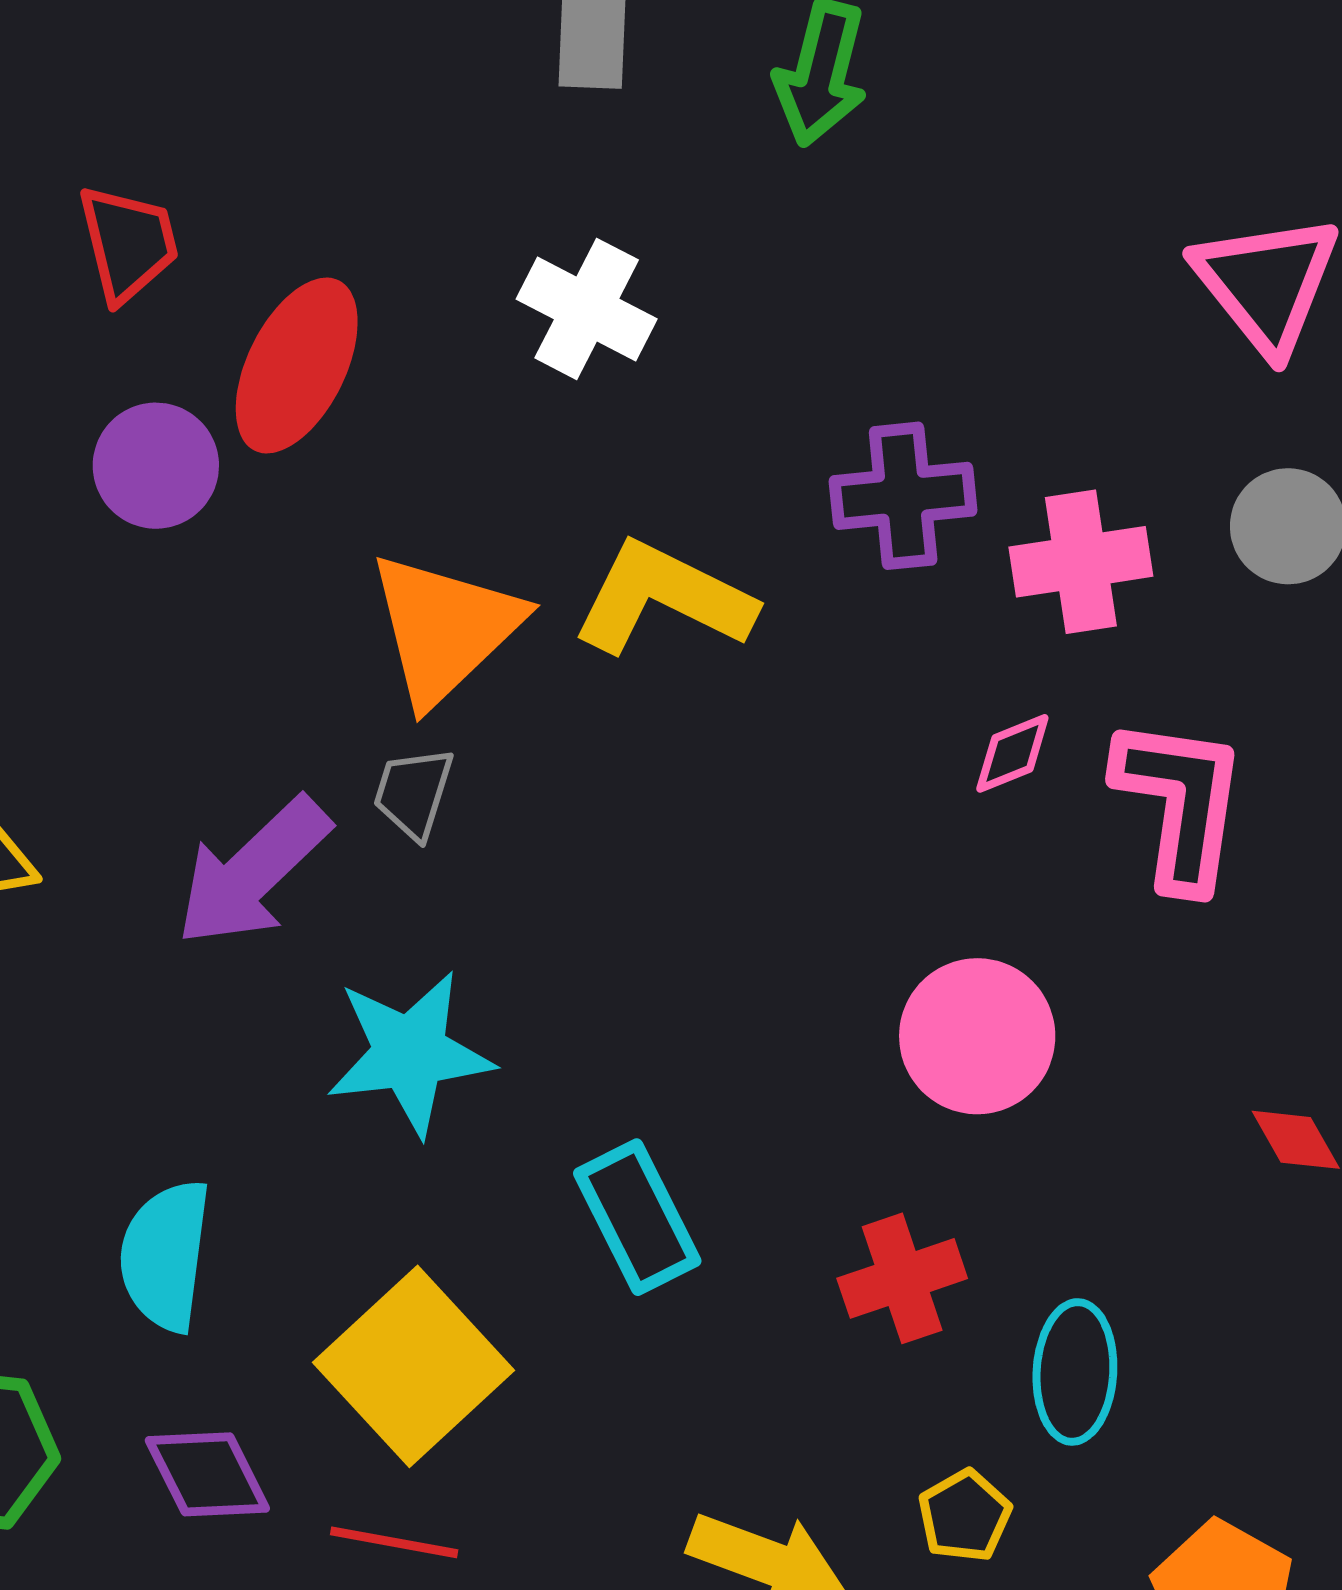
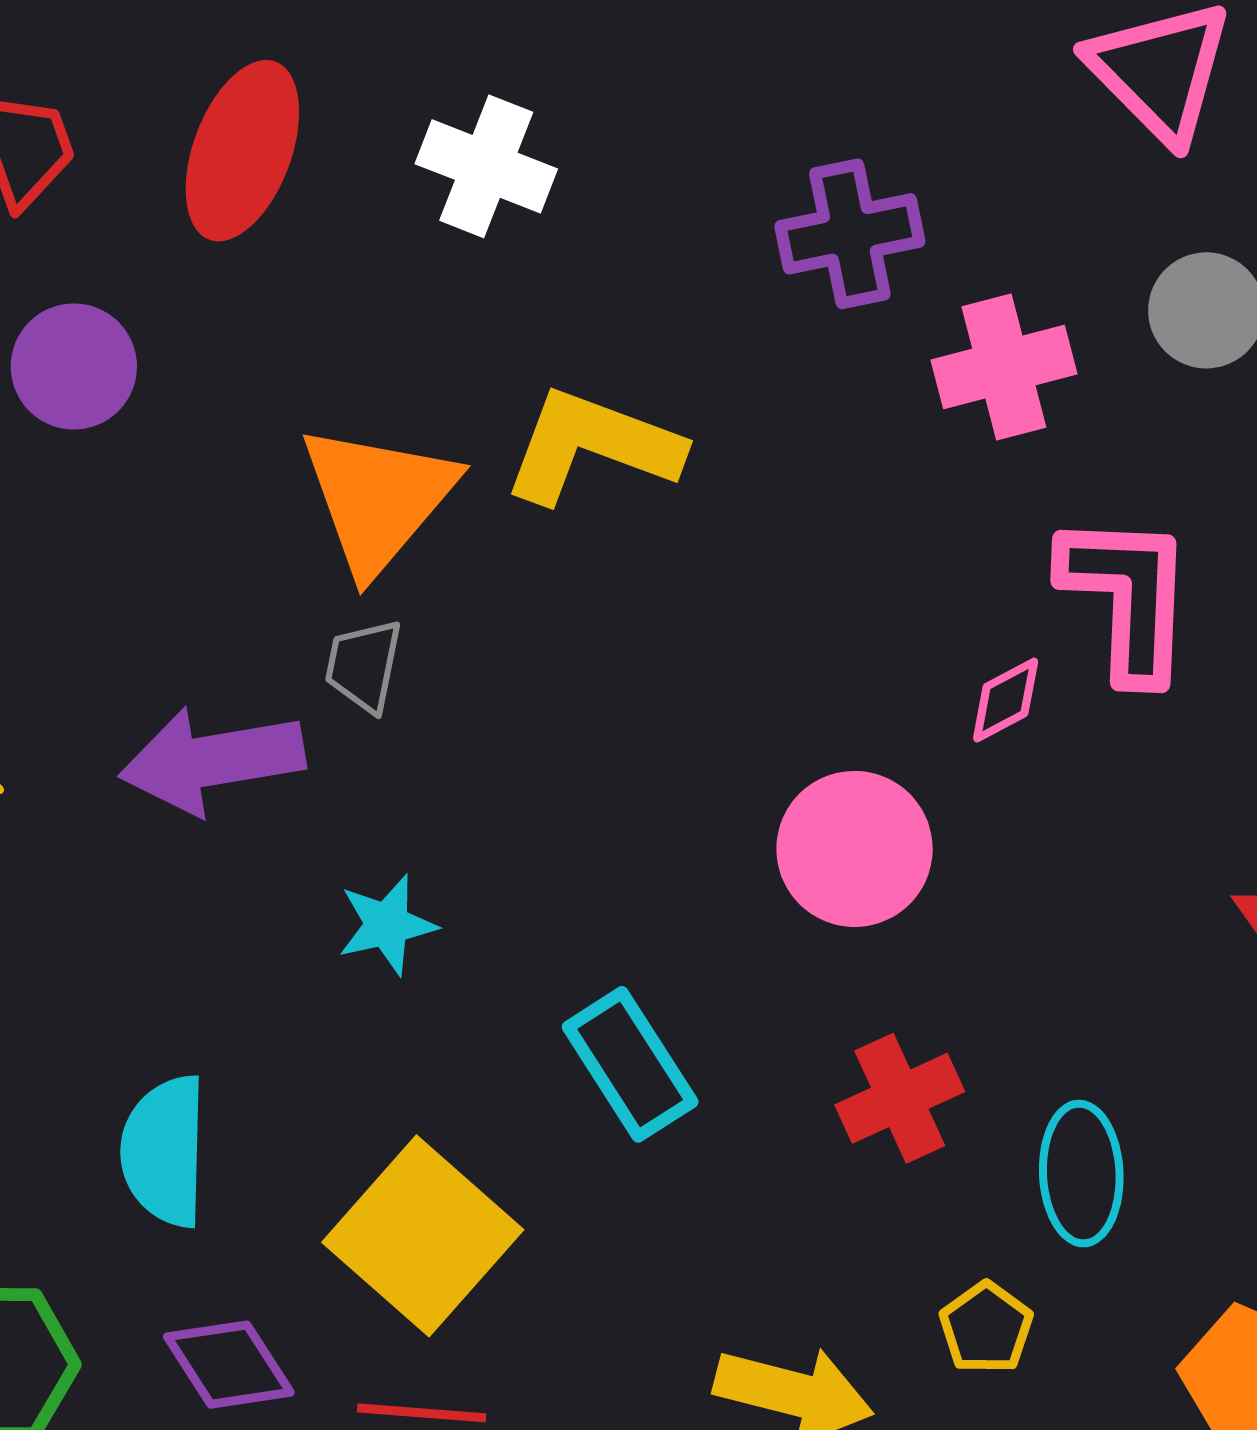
red ellipse: (297, 366) -> (242, 151), moved
purple cross: (903, 496) -> (850, 234), moved
pink diamond: (1012, 753) -> (1006, 700), moved
purple arrow: (253, 872) -> (212, 760), turned 40
pink circle: (977, 1036) -> (855, 849), moved
cyan star: (410, 1053) -> (387, 925), size x0.6

